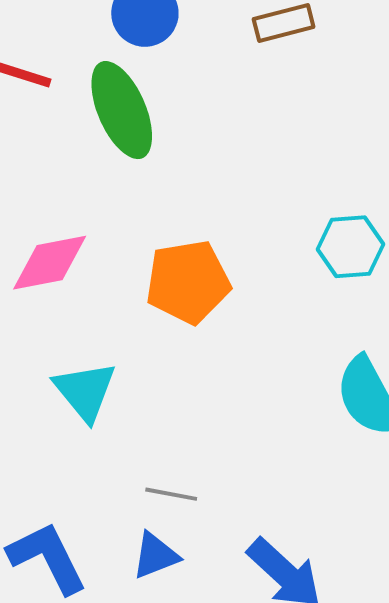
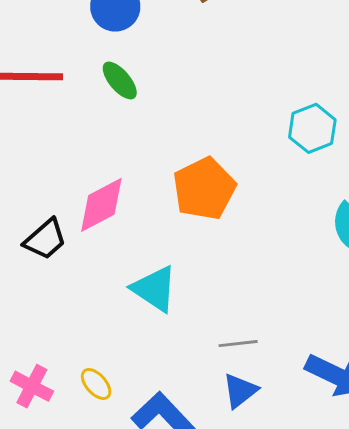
green ellipse: (122, 110) -> (120, 81), size x0.6

